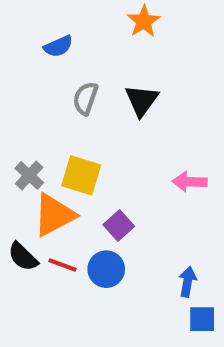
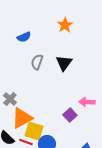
yellow square: (81, 175) -> (34, 131), moved
purple square: (119, 225) -> (70, 115), moved

